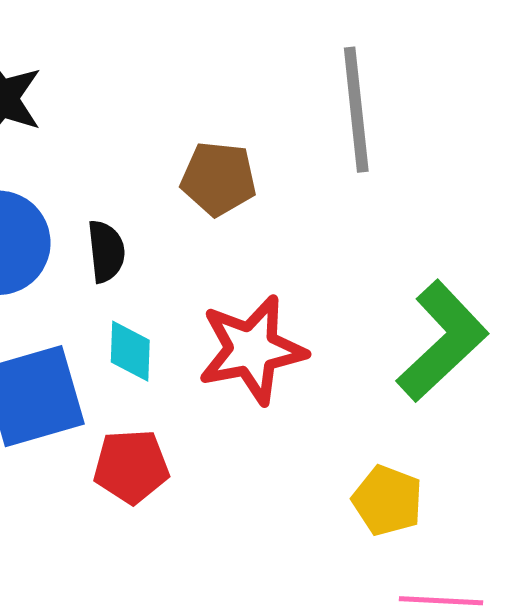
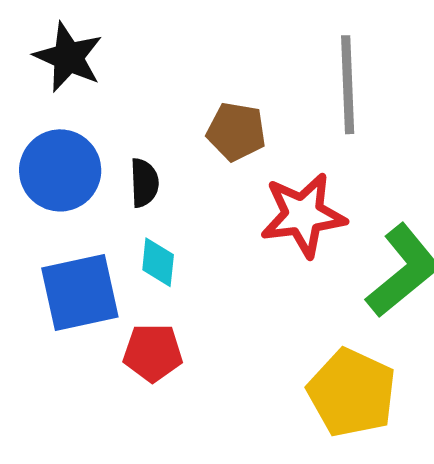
red star: (252, 350) -> (303, 215), moved
yellow pentagon: (387, 501) -> (352, 393), size x1.6

